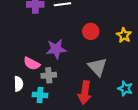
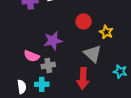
yellow star: (124, 35) -> (106, 32), moved
white semicircle: (19, 84) -> (22, 87), moved

